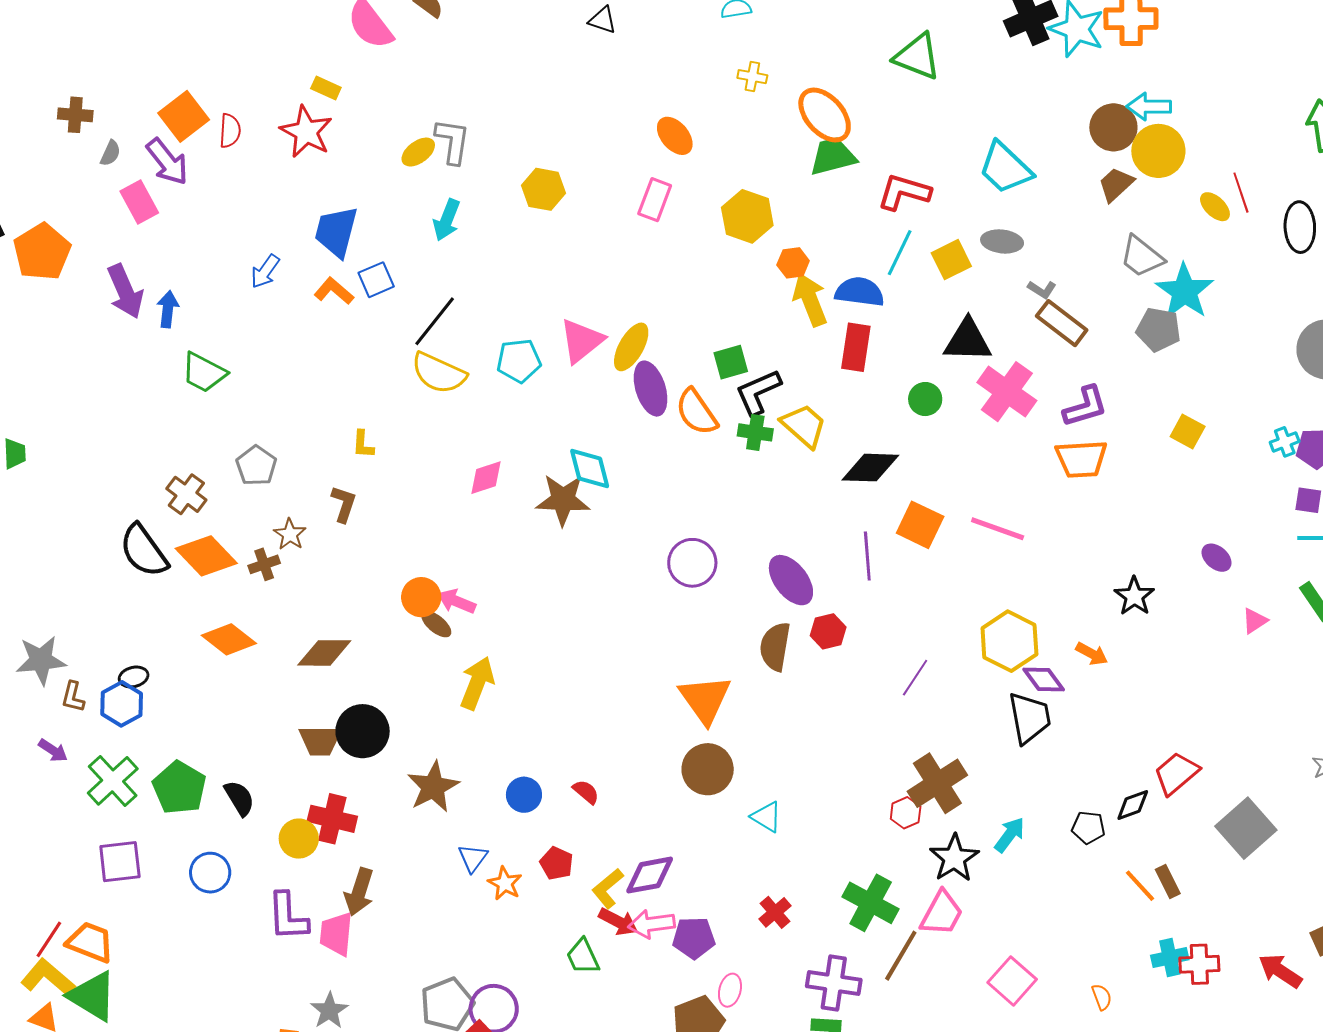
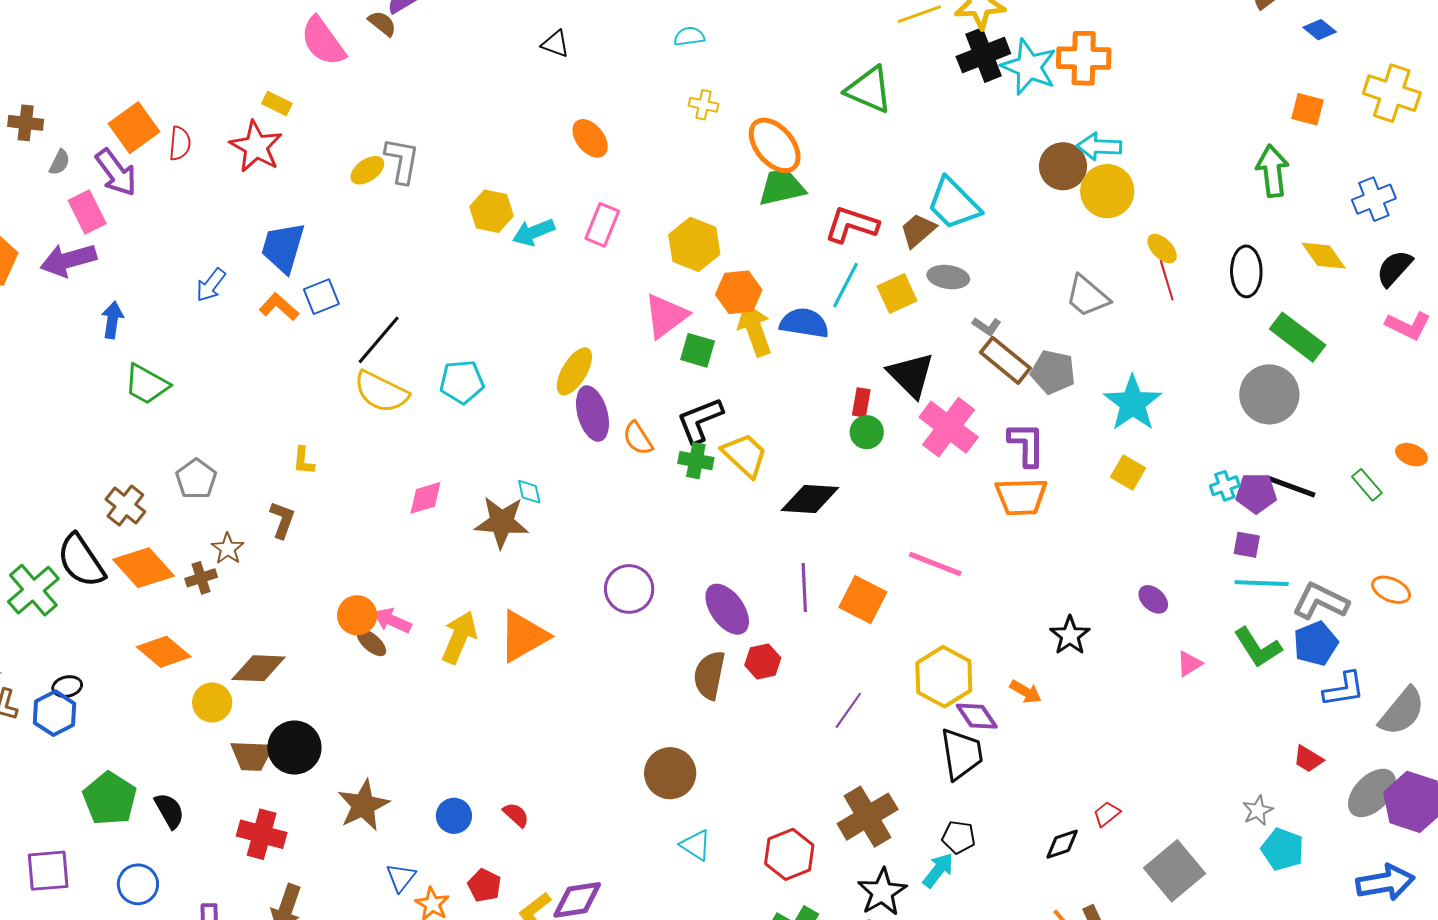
orange ellipse: (675, 136) -> (590, 138), moved
brown trapezoid: (1116, 184) -> (918, 230), moved
red line: (1241, 193) -> (1167, 280), moved
cyan arrow: (447, 220) -> (534, 232), moved, turned 45
orange hexagon: (793, 263) -> (739, 292), size x1.4
purple arrow: (125, 291) -> (68, 260), moved, turned 96
cyan star: (1185, 291) -> (1133, 403), moved
gray pentagon: (1158, 329) -> (1053, 372), moved
black triangle: (968, 340) -> (911, 375), turned 42
pink triangle: (582, 341) -> (666, 316), moved
red rectangle: (856, 347) -> (861, 402), moved, size x0.6
green square: (731, 362) -> (698, 350), moved, turned 30
purple L-shape: (1085, 406) -> (1027, 444), turned -75
orange semicircle: (696, 412) -> (638, 438), size x0.7
cyan diamond: (590, 469) -> (529, 492), size x0.6
orange square: (920, 525) -> (863, 600), moved
yellow arrow: (477, 683) -> (459, 637), moved
orange triangle: (705, 699) -> (523, 636), moved, turned 34
brown circle: (708, 769) -> (670, 773), moved
red trapezoid: (1176, 773) -> (1107, 814), size x0.6
green cross: (113, 781) -> (33, 590), moved
red hexagon: (906, 813) -> (789, 854), moved, size x1.6
black pentagon: (1088, 828) -> (959, 837), moved
yellow circle: (299, 839) -> (212, 702), moved

